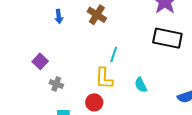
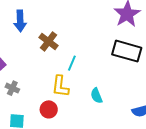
brown cross: (97, 15) -> (49, 41), moved
blue arrow: (59, 16) -> (20, 21), size x1.5

